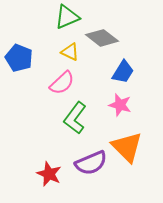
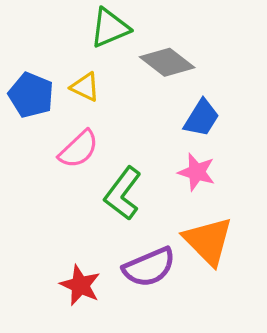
yellow triangle: (70, 52) -> (85, 87), moved
pink semicircle: (62, 83) -> (79, 149), moved

